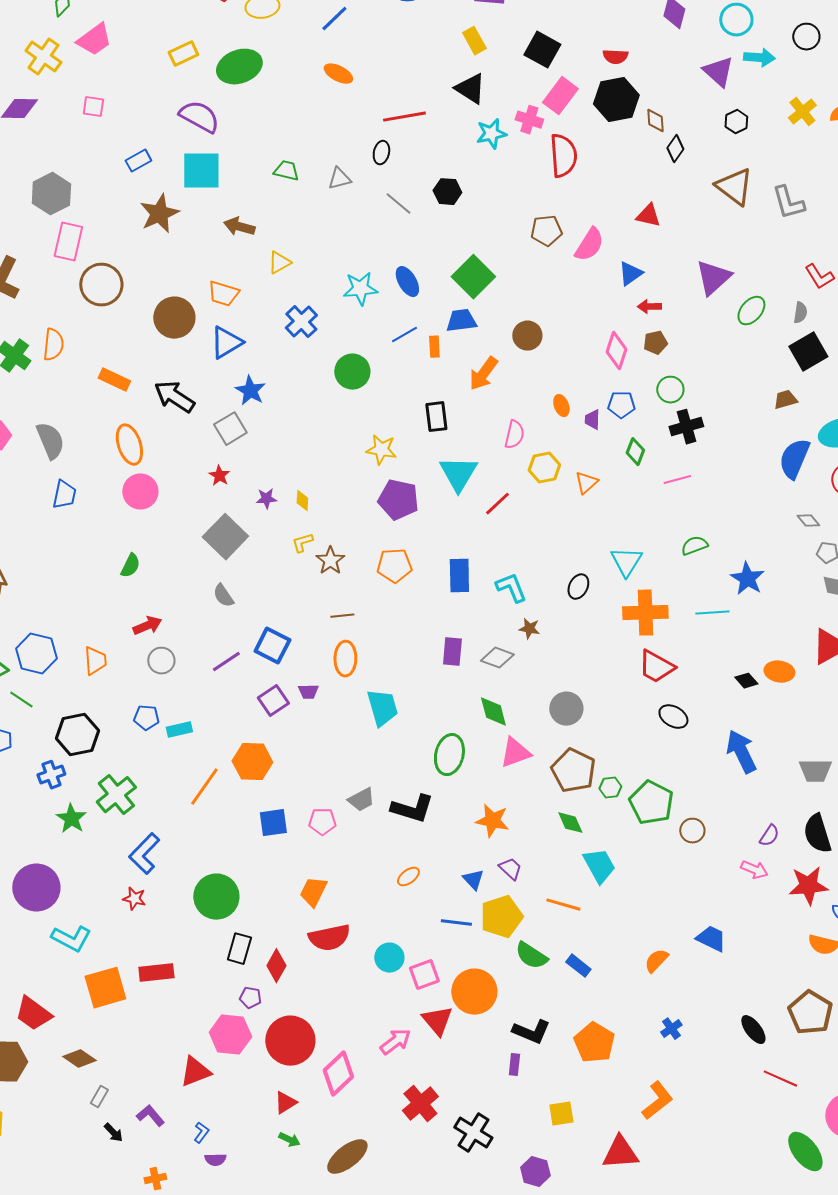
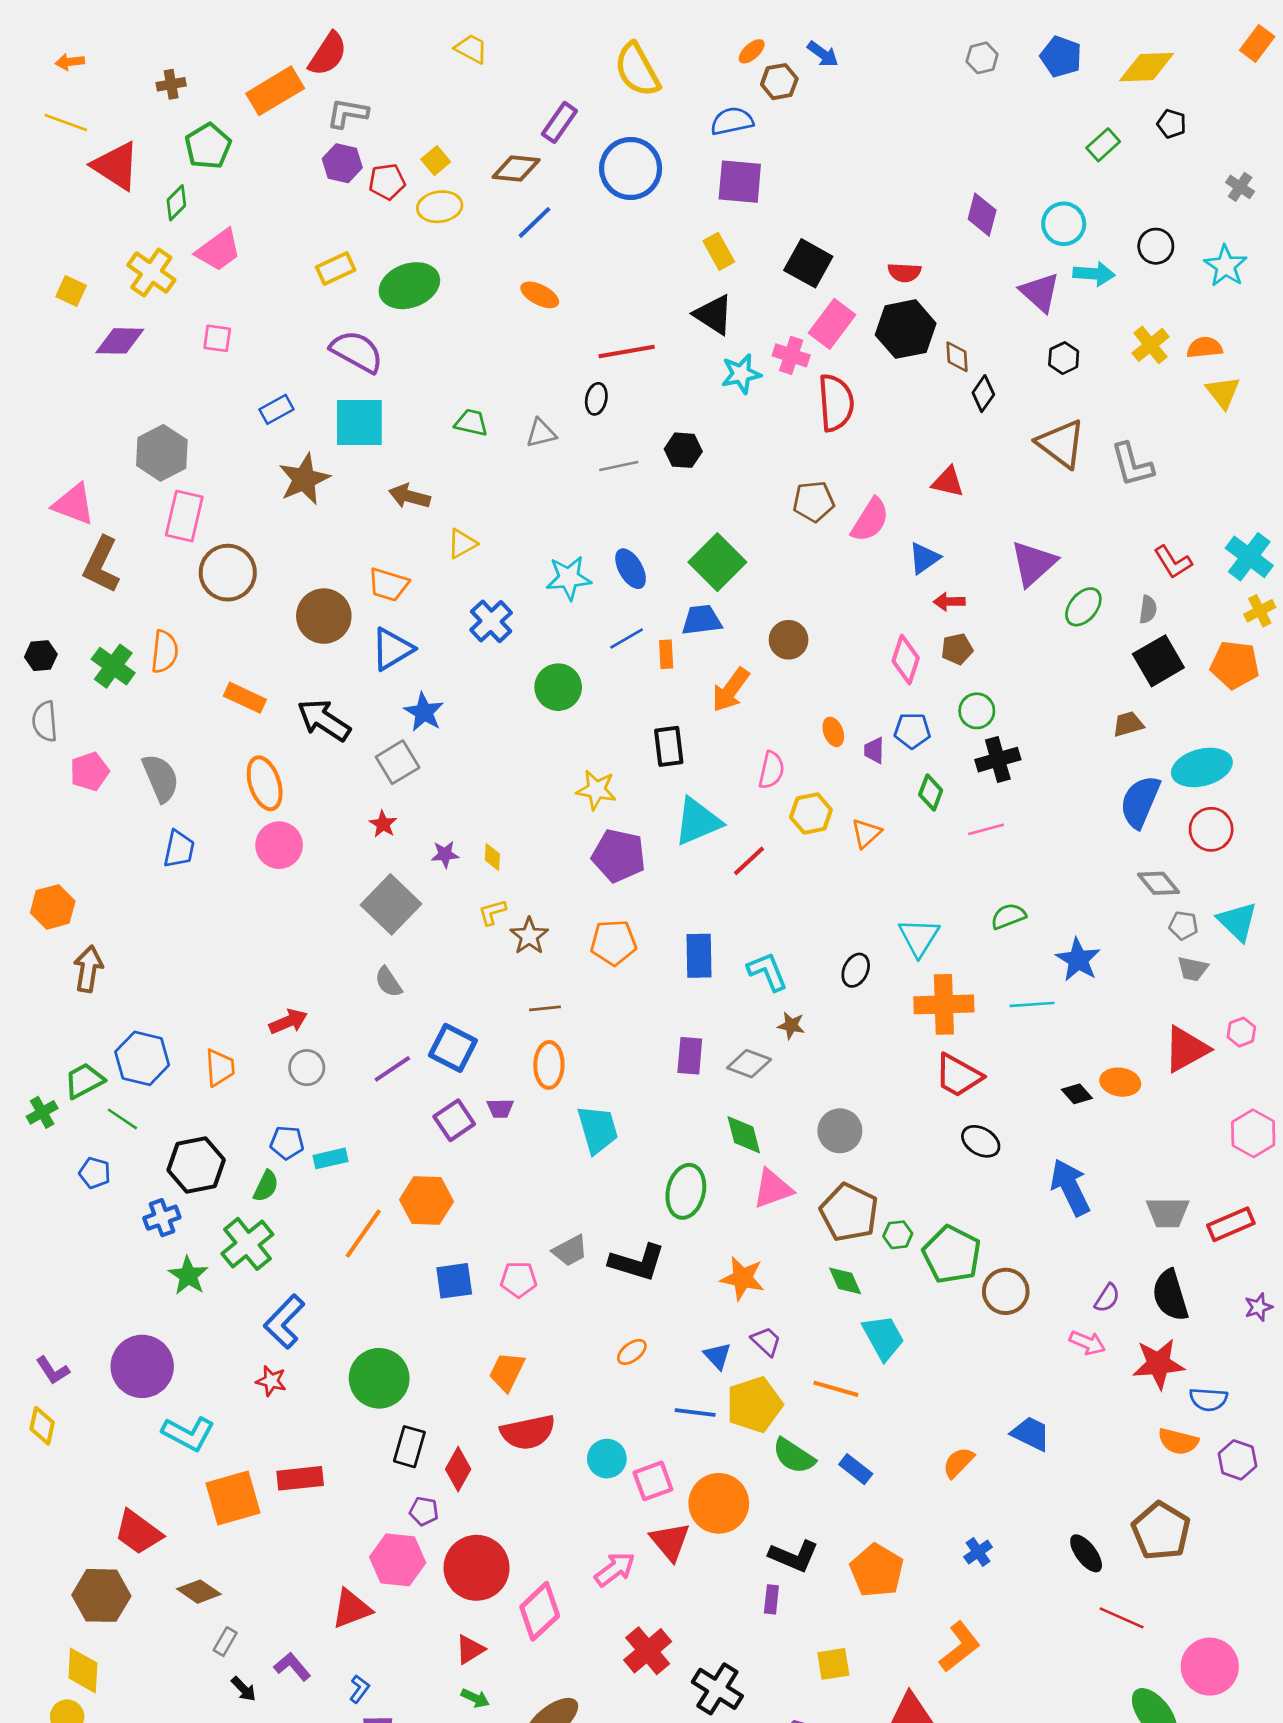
gray line: (398, 204) -> (619, 466), turned -52
cyan triangle: (458, 474) -> (698, 821), turned 36
gray diamond: (808, 521) -> (1158, 883), size x1.4
green semicircle: (130, 566) -> (266, 1186), moved
brown circle: (692, 831) -> (1006, 1291), size x1.4

